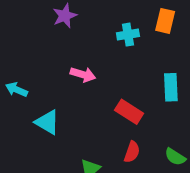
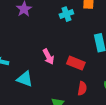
pink arrow: (83, 74) -> (48, 57), moved, turned 56

